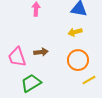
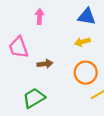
pink trapezoid: (17, 57) -> (19, 47), moved

